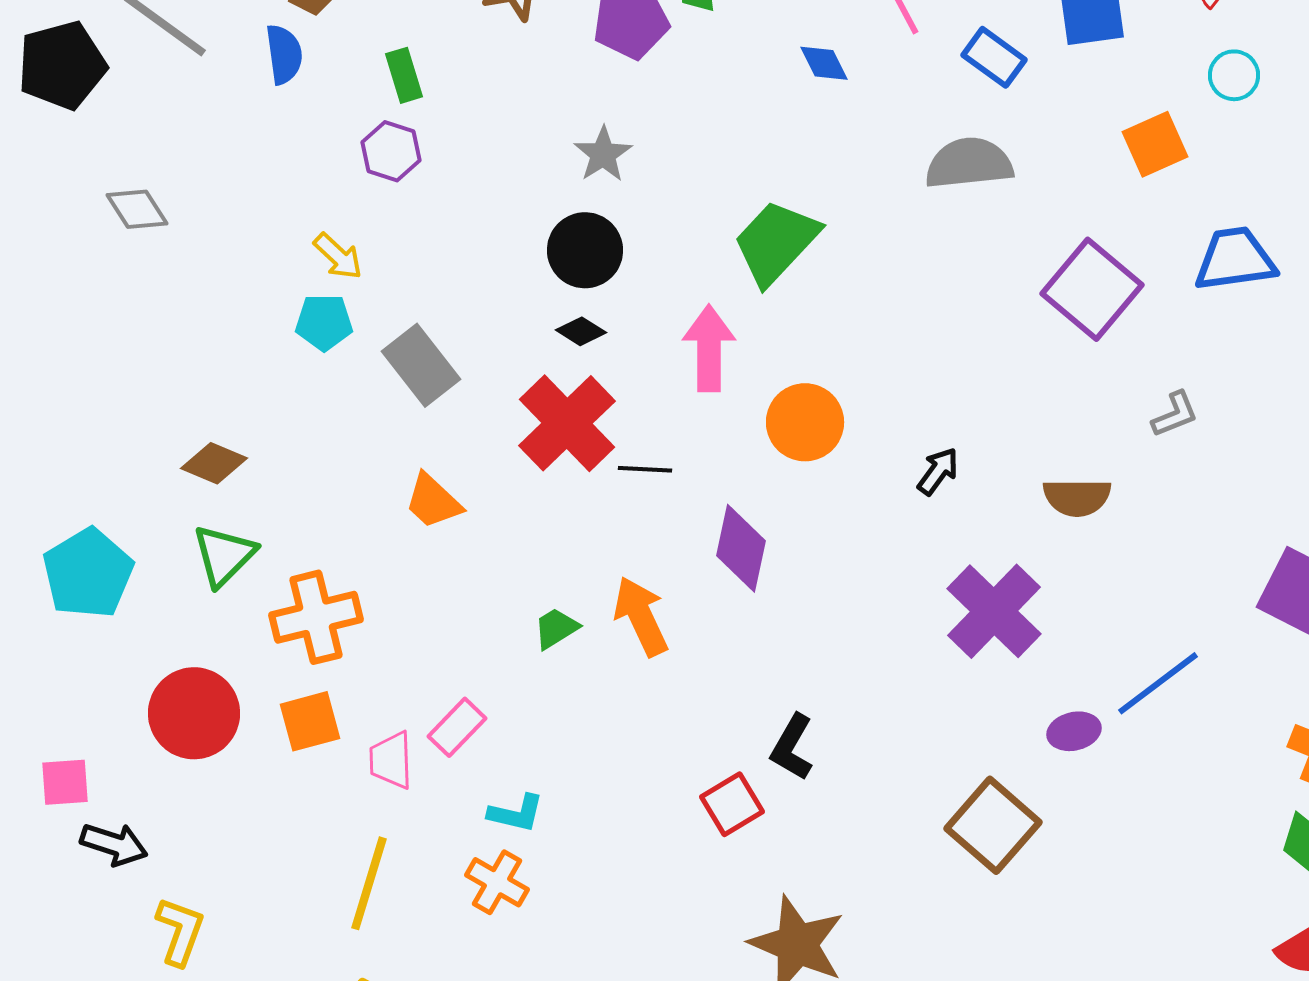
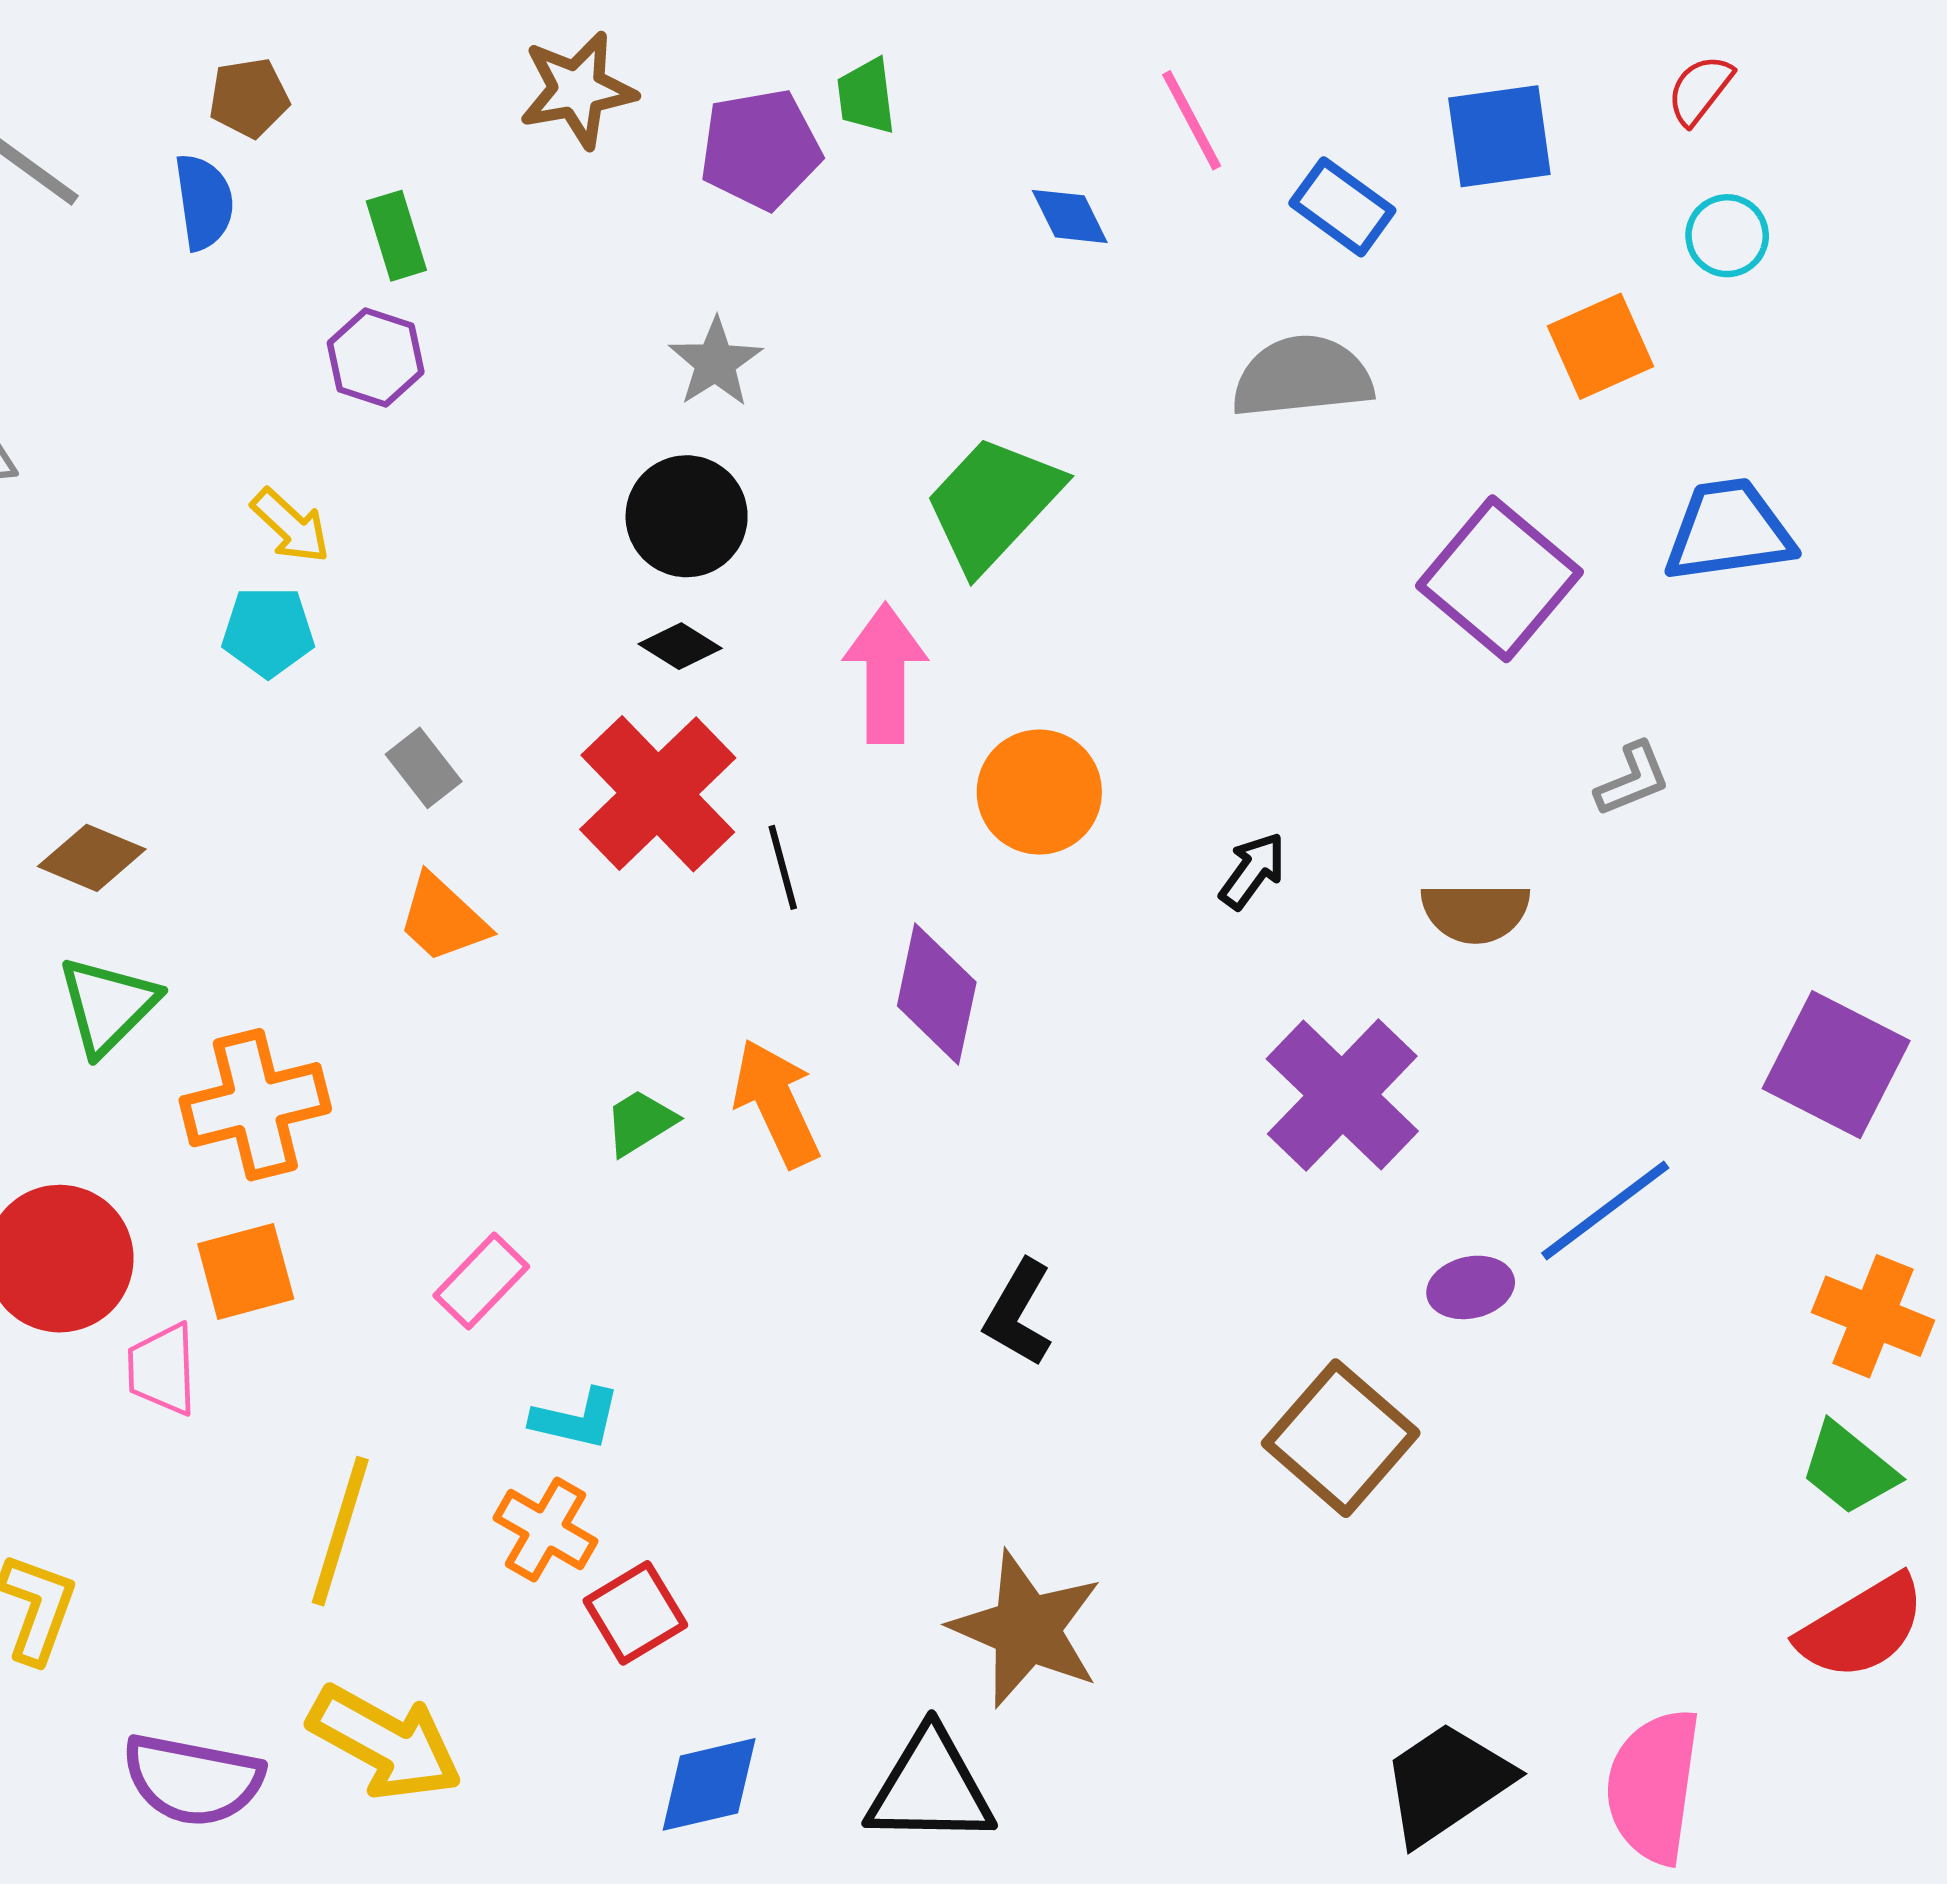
gray rectangle: (421, 365) -> (424, 768), moved, size x0.6
black line: (645, 469) -> (783, 867), turned 72
pink trapezoid: (391, 760) -> (162, 1369), moved
red square: (732, 804) -> (635, 1613), moved

